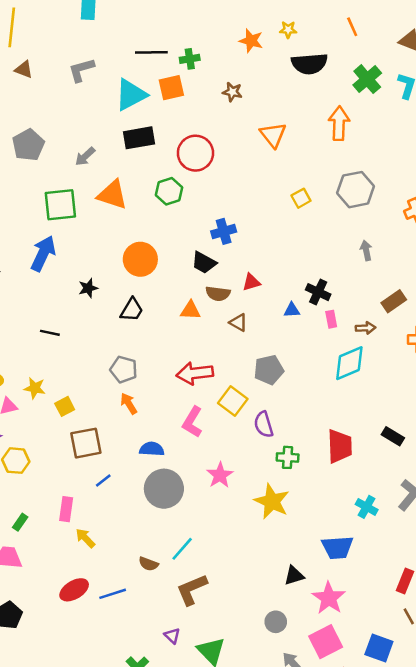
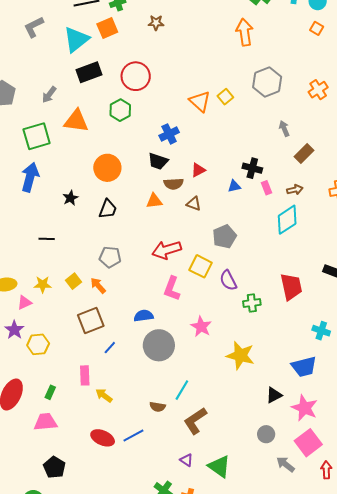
orange triangle: (273, 135) -> (200, 101), moved
brown rectangle: (394, 301) -> (304, 153), moved
orange arrow: (129, 404) -> (98, 285), moved
yellow square: (65, 406) -> (73, 281), moved
yellow star: (272, 501) -> (240, 356), moved
red ellipse: (74, 590) -> (103, 438), turned 65

